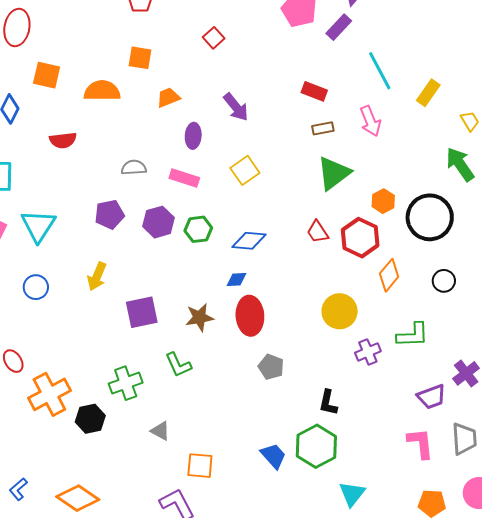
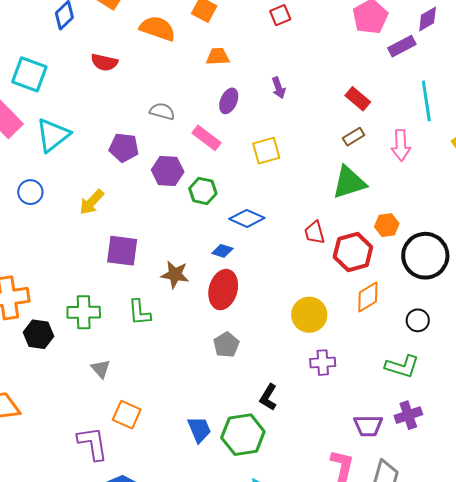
purple arrow: (236, 107) -> (279, 88), size x0.7
brown rectangle: (323, 128) -> (354, 137), turned -40
green L-shape: (413, 335) -> (402, 366), moved

